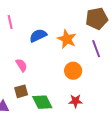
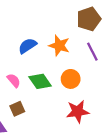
red star: (75, 101) -> (78, 111), size x1.5
green diamond: (42, 102) -> (40, 81), moved

